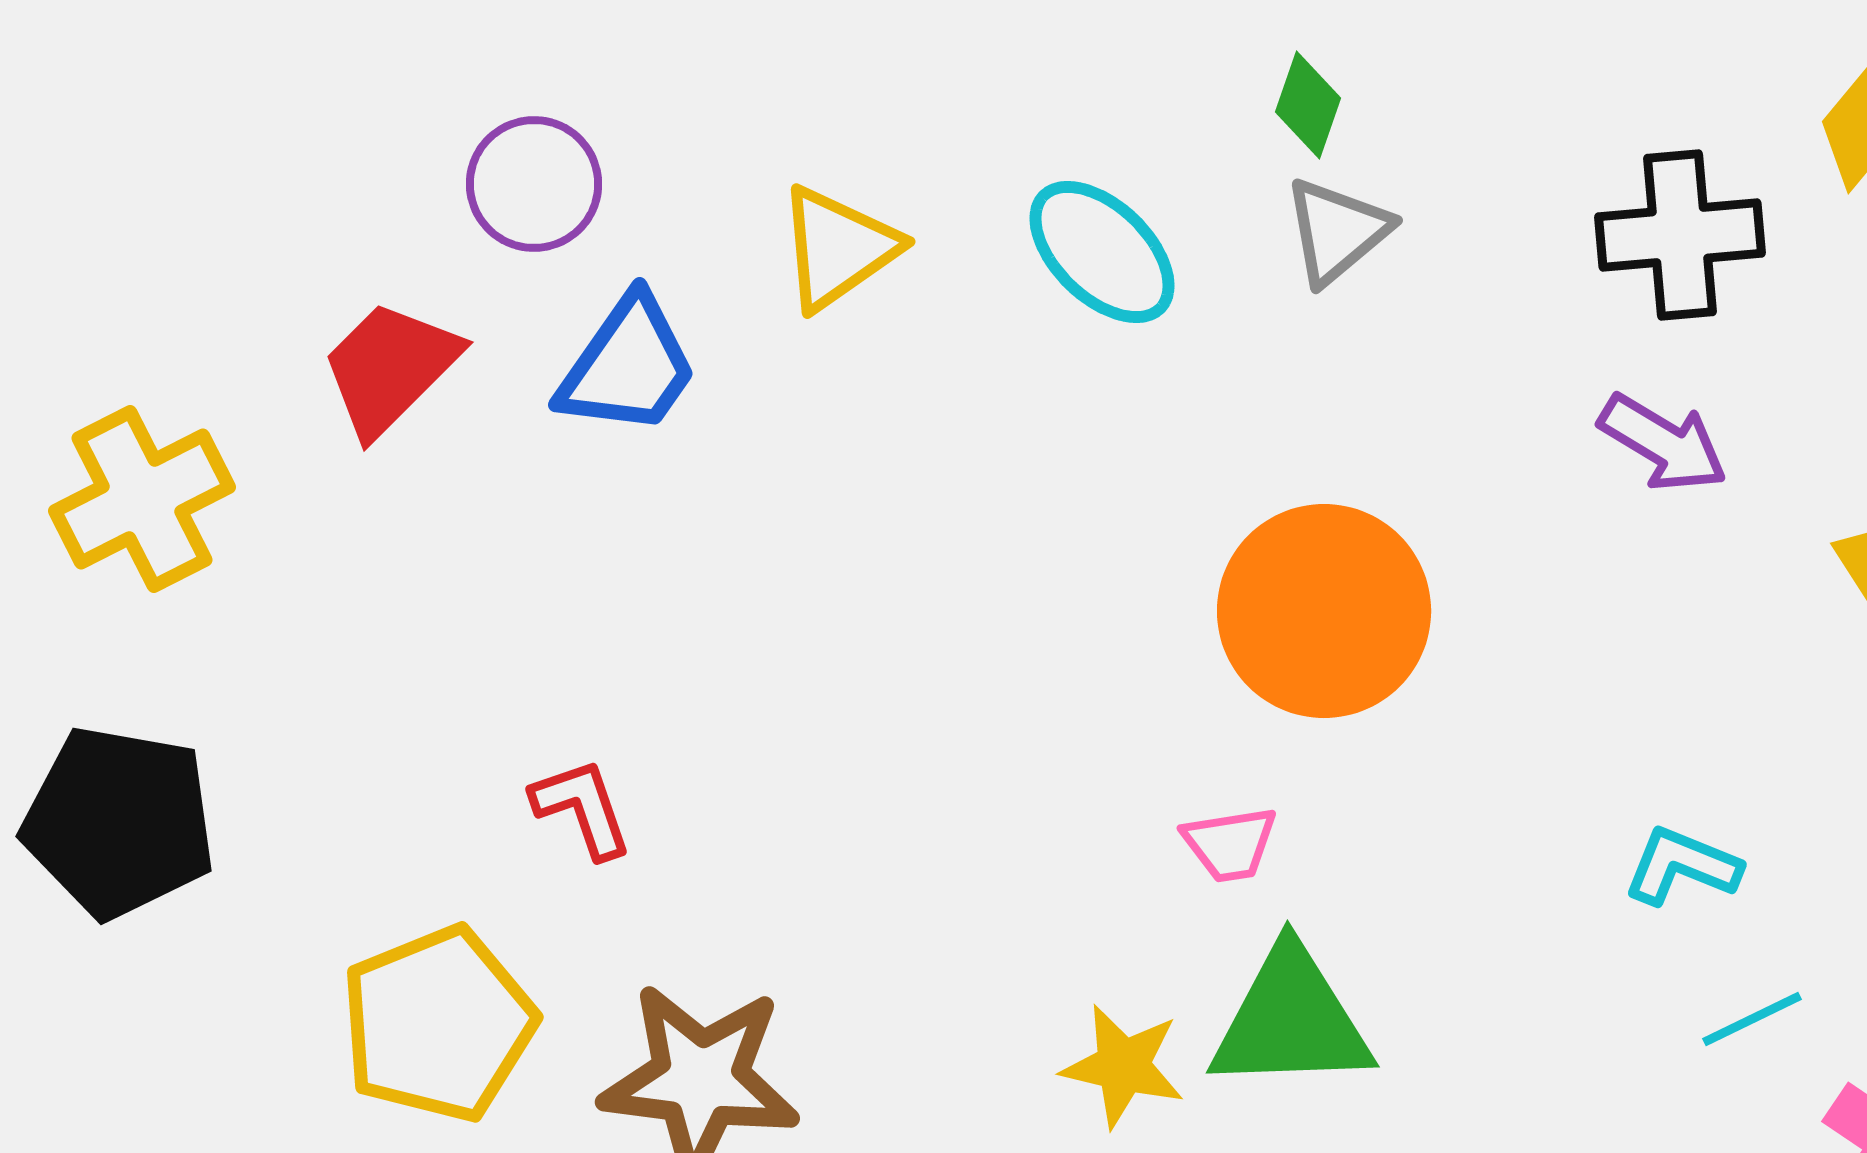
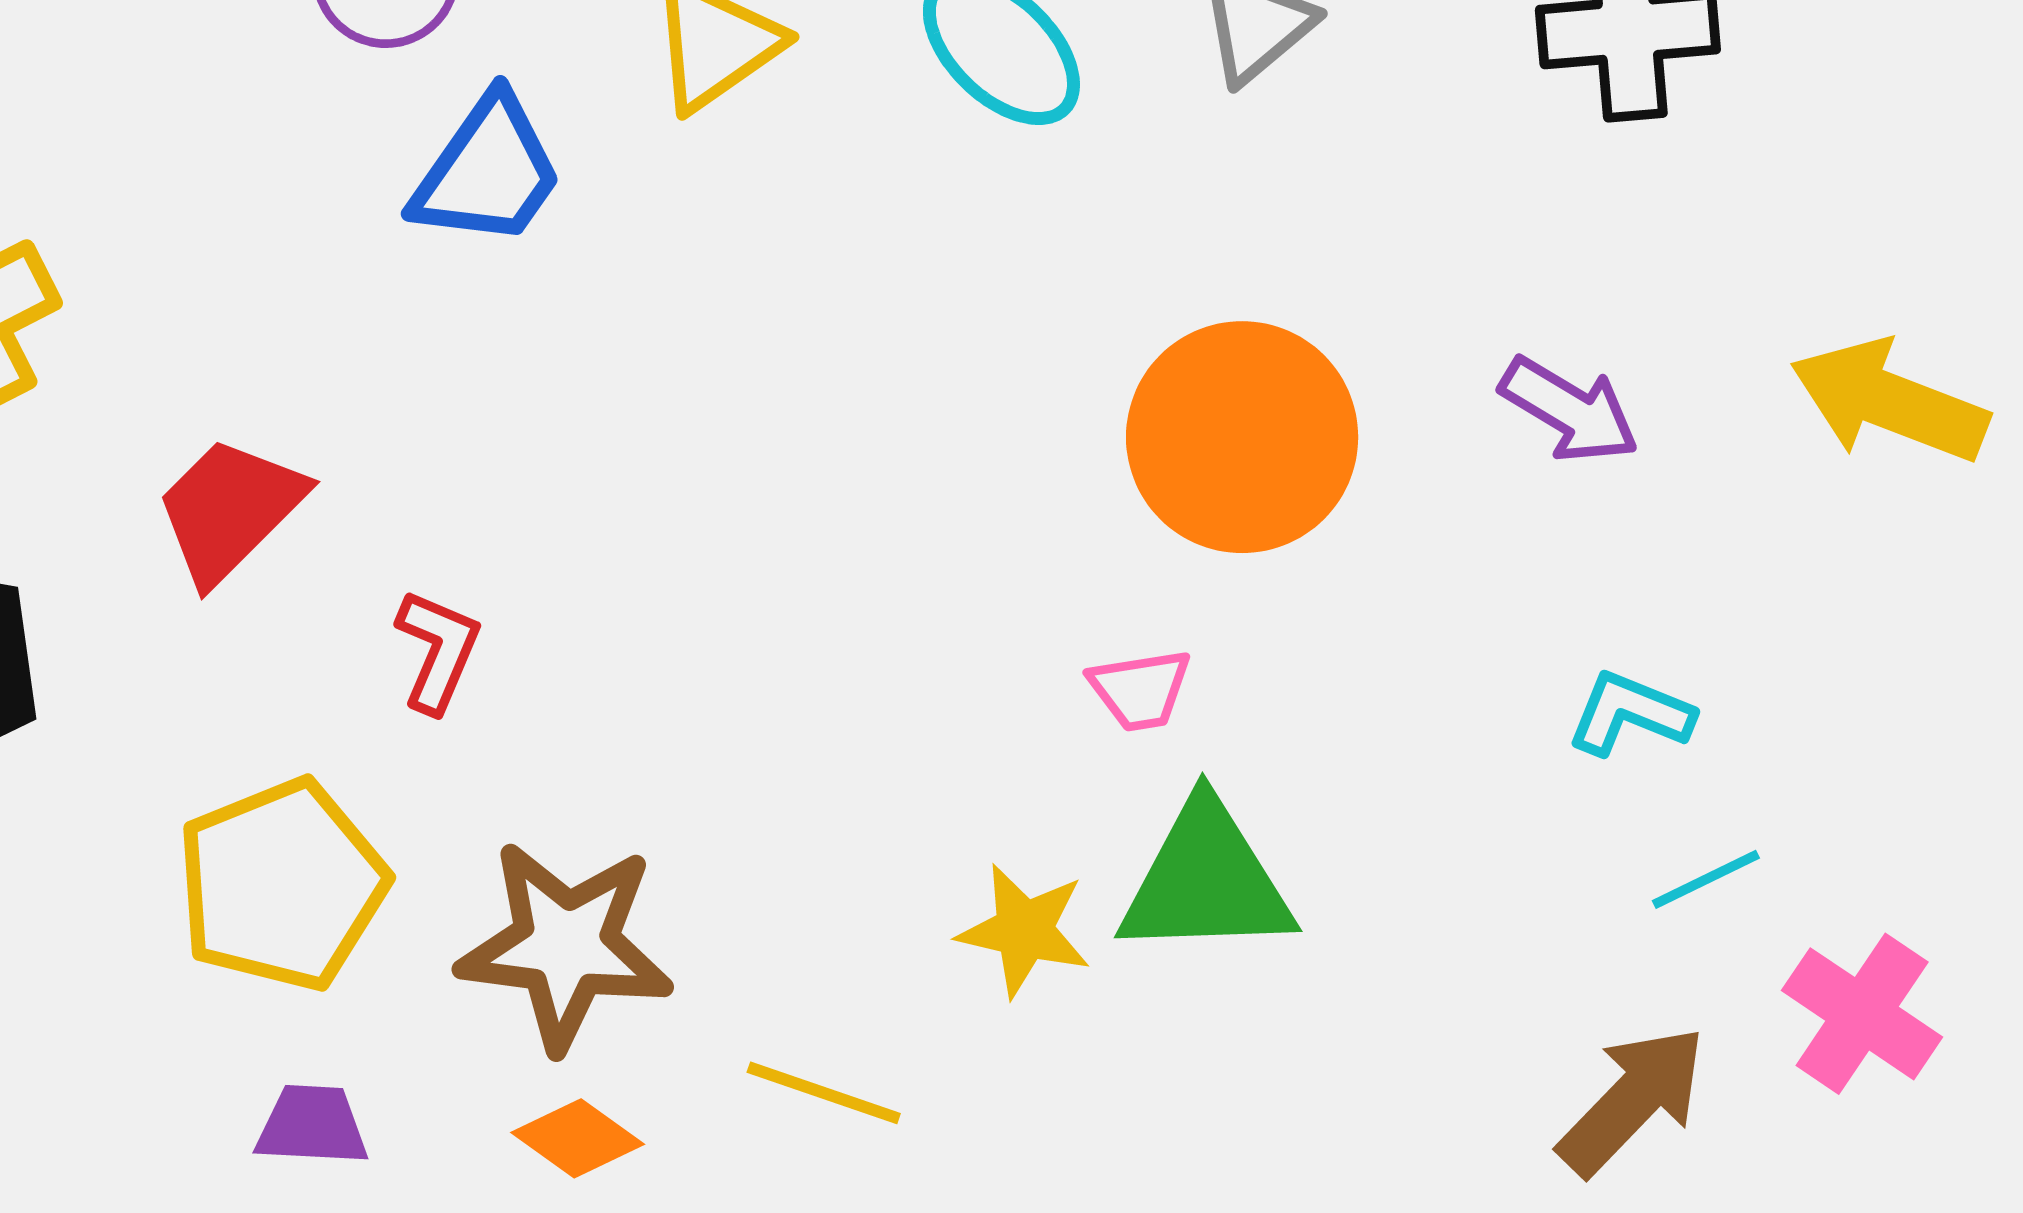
red trapezoid: (390, 368) -> (230, 510), moved
purple arrow: (1663, 443) -> (1569, 410), moved
red L-shape: (582, 808) -> (438, 651), turned 42

